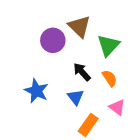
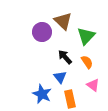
blue star: (36, 91) -> (42, 94), moved
orange rectangle: (88, 125) -> (70, 99), turned -48

